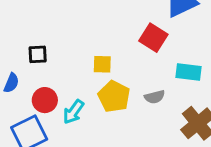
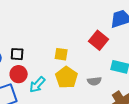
black square: (38, 54) -> (17, 54), moved

